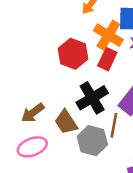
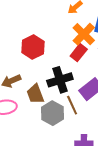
red hexagon: (73, 54) -> (33, 47), moved
brown line: (114, 125) -> (72, 105), turned -48

